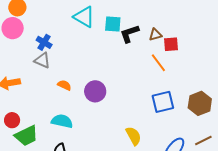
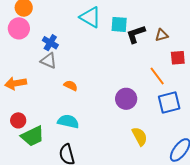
red square: (171, 44) -> (178, 58), moved
orange line: (158, 63) -> (157, 76), moved
purple circle: (95, 91) -> (126, 99), moved

